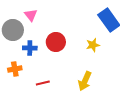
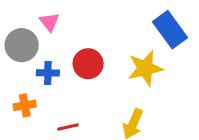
yellow star: (93, 45) -> (145, 68), size x1.6

